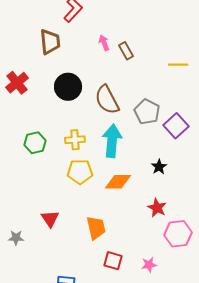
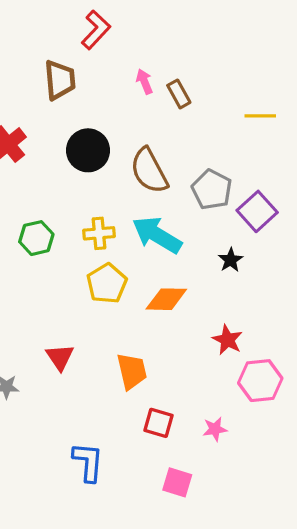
cyan arrow: (112, 141) -> (157, 235), turned -64
black star: (159, 167) -> (231, 260), moved
yellow pentagon: (80, 172) -> (107, 283), turned -30

